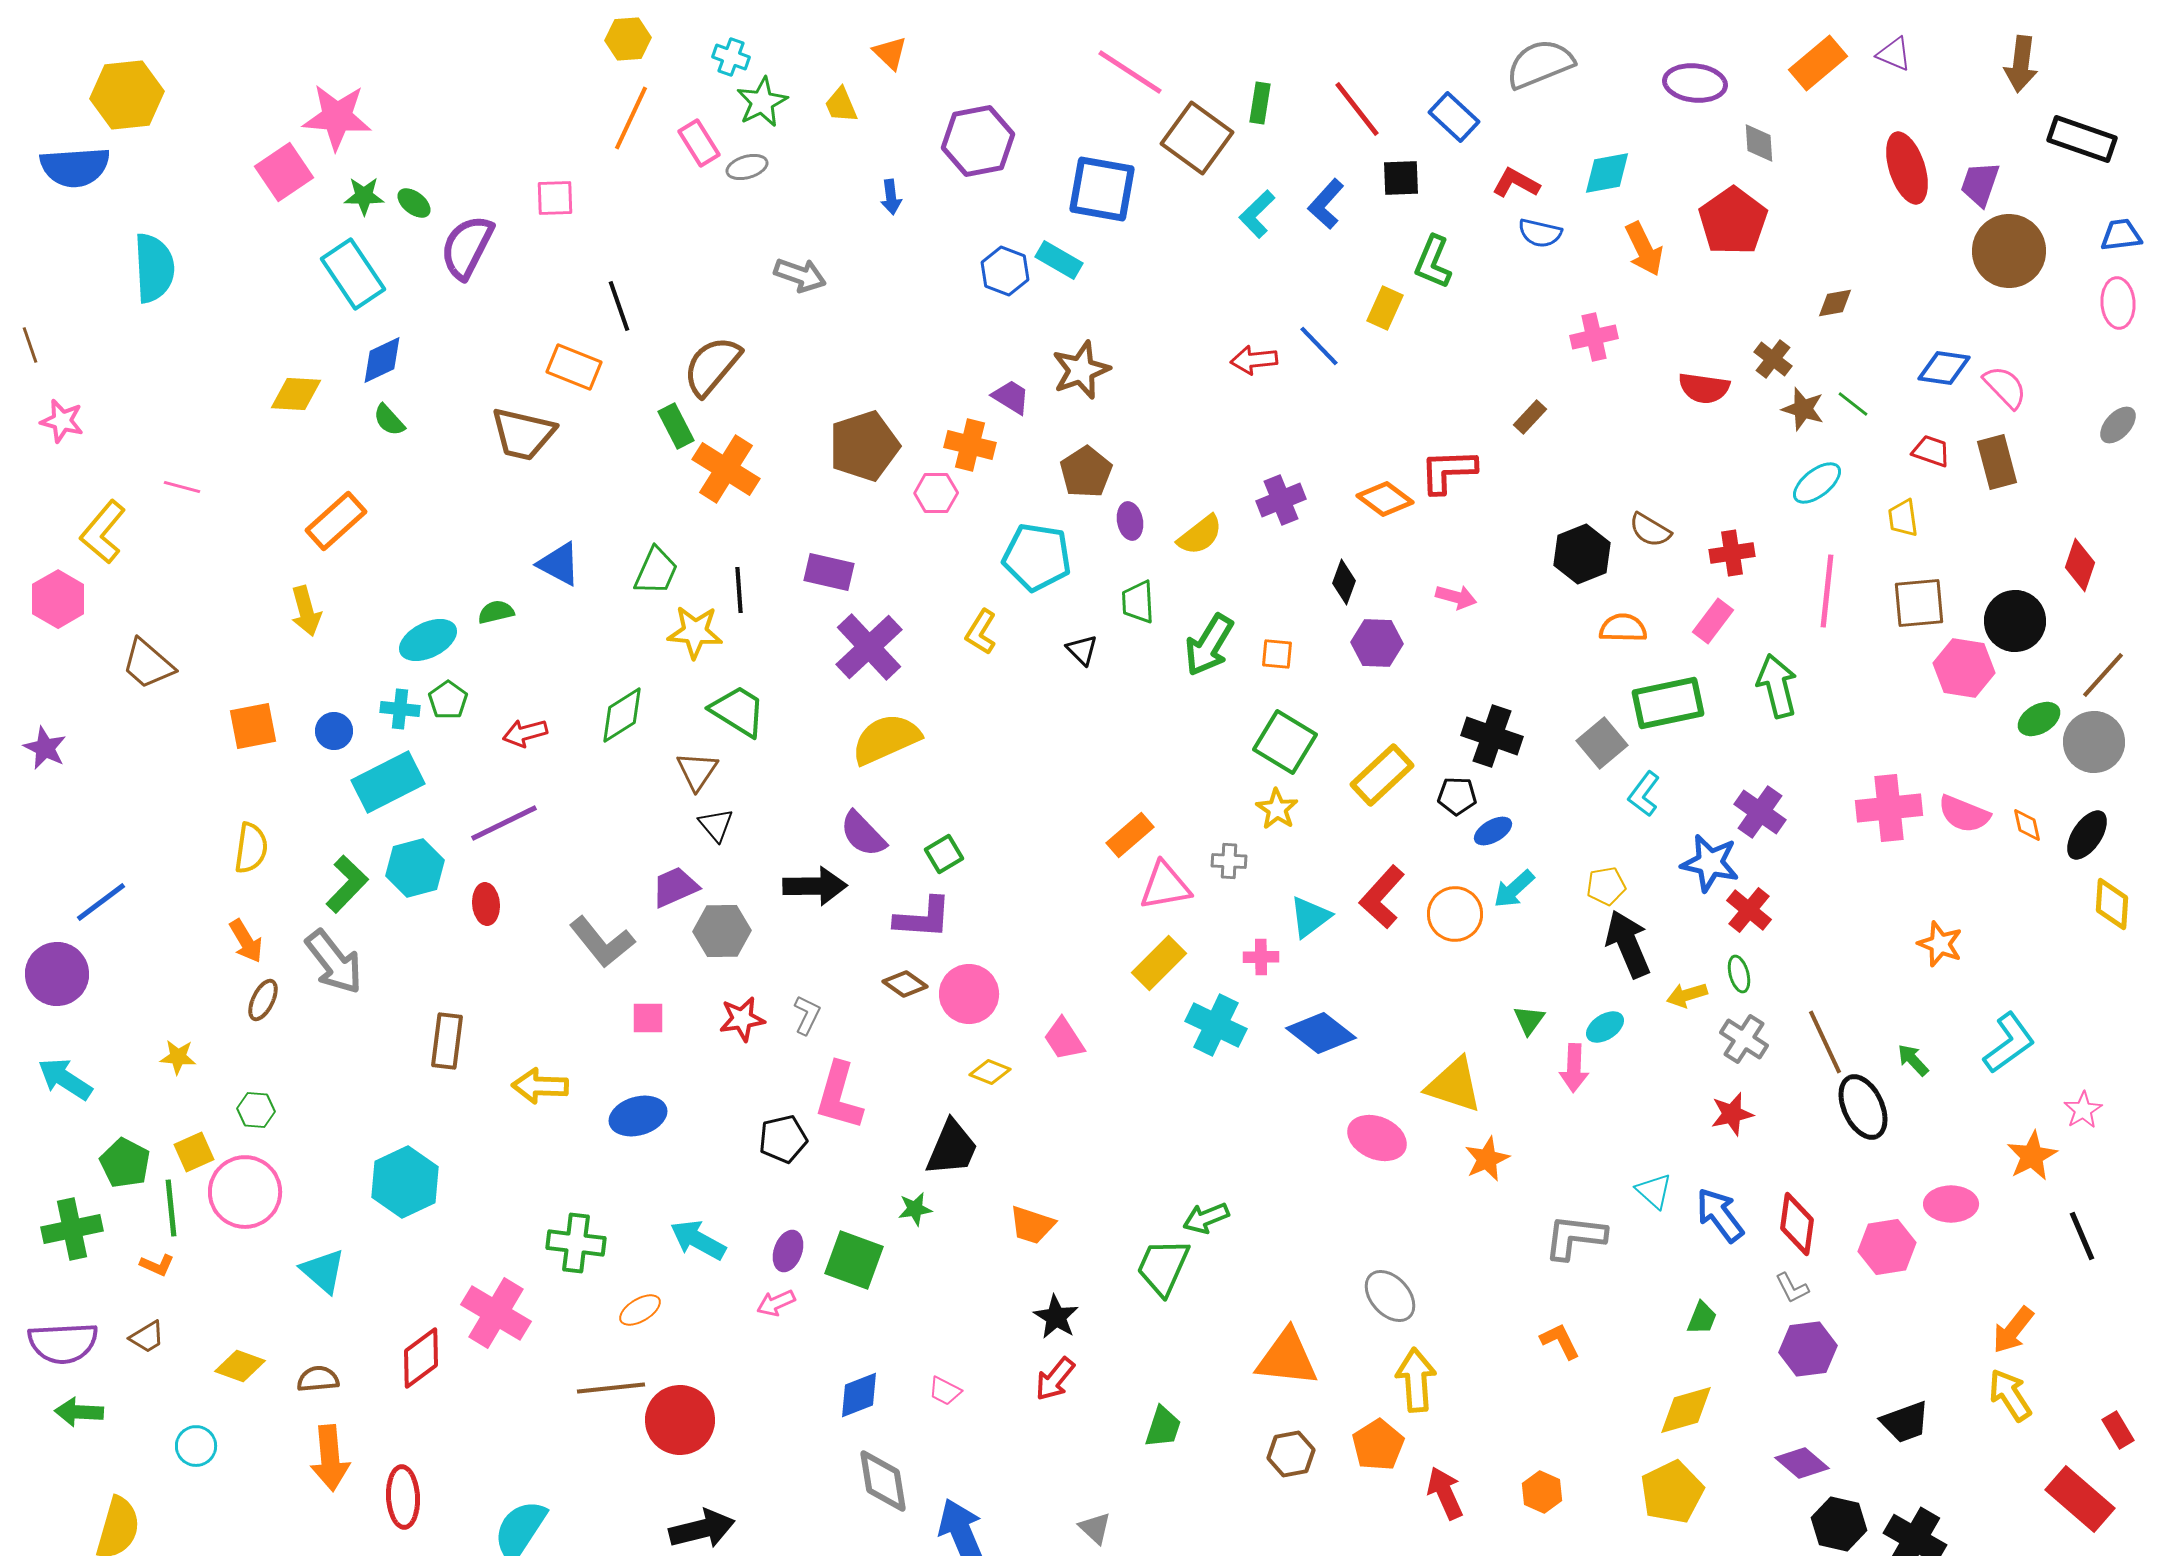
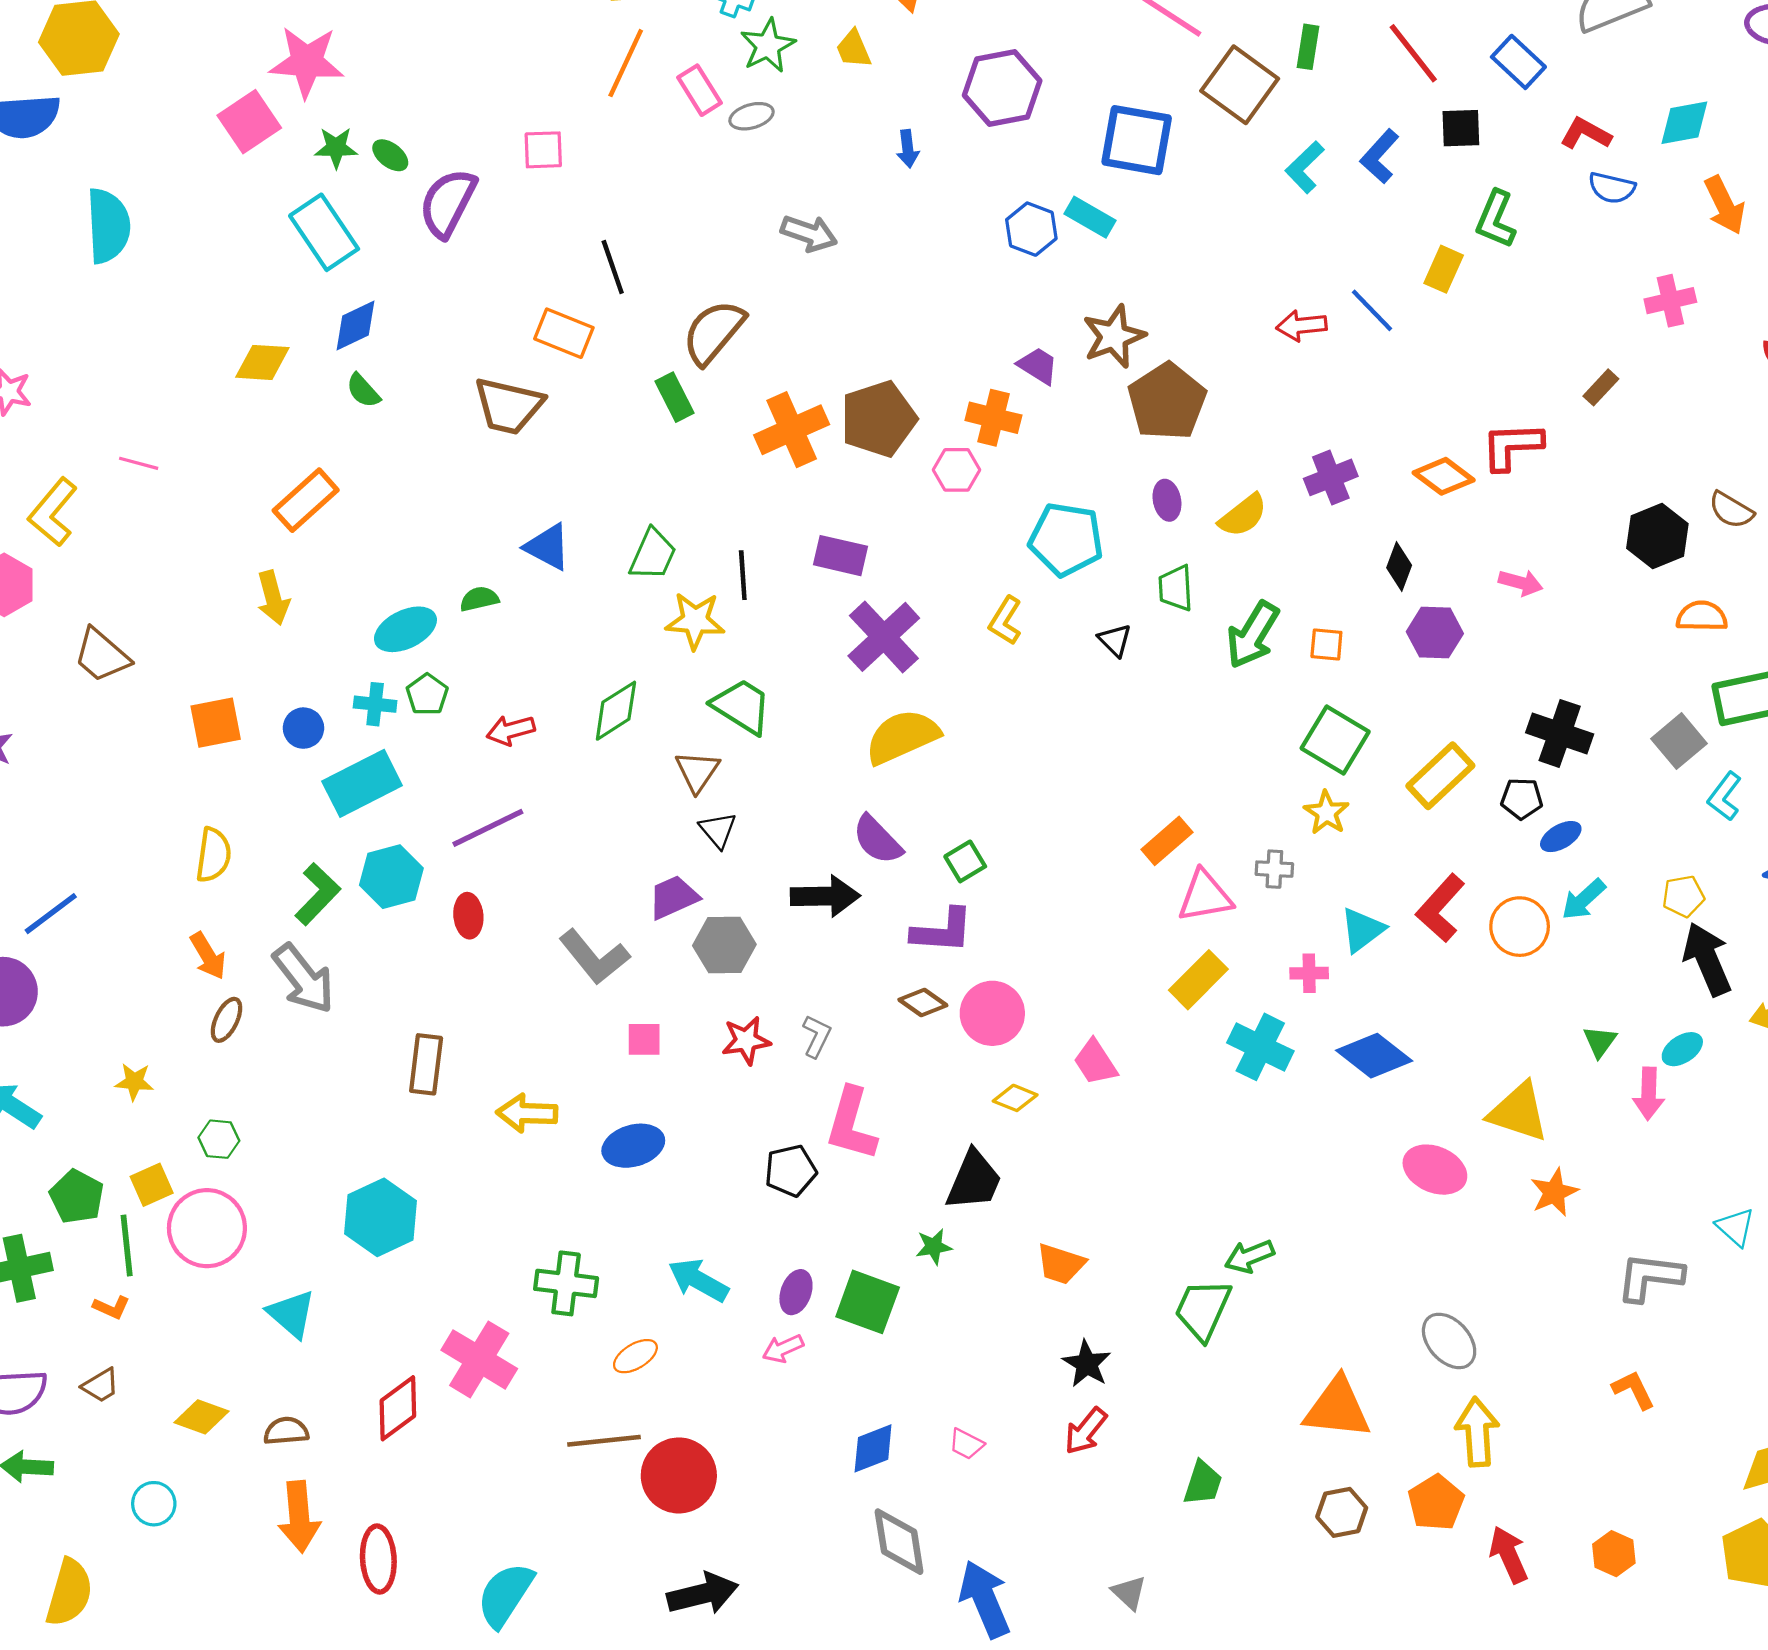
orange cross: (726, 469) -> (792, 430), moved, turned 34
brown pentagon: (1086, 472) -> (1167, 402), moved, size x1.4

